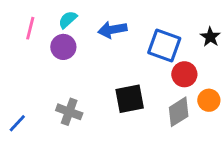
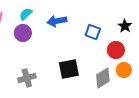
blue square: (164, 45) -> (93, 32), size x0.7
red circle: (184, 74) -> (116, 50), moved
gray cross: (69, 112) -> (27, 78), turned -36

